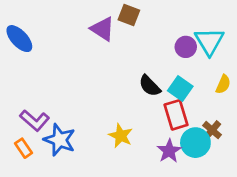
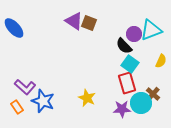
brown square: (129, 15) -> (89, 23), moved
cyan triangle: (209, 41) -> (151, 30), turned 40
black semicircle: (150, 86) -> (124, 46), moved
purple star: (169, 151) -> (122, 109), turned 30

